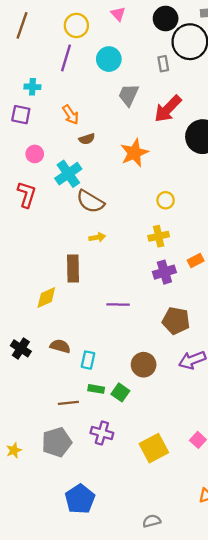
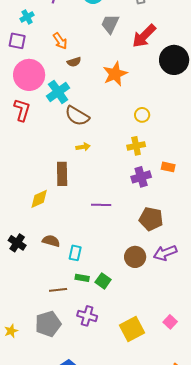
cyan cross: (32, 87) -> (27, 17), turned -32
pink circle: (35, 154) -> (29, 75), size x2.0
orange rectangle: (196, 260) -> (168, 167), turned 40
brown circle: (144, 365) -> (135, 257), moved

